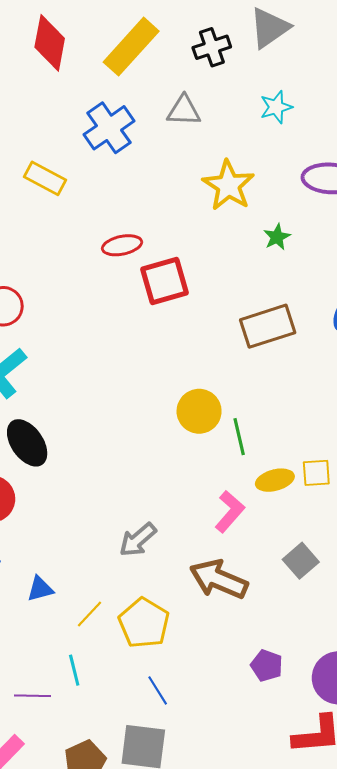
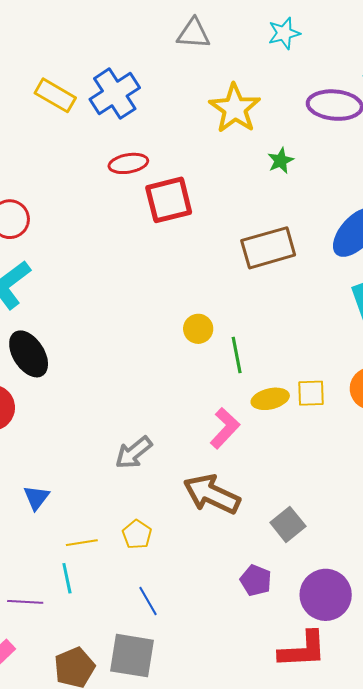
blue cross: (109, 128) -> (115, 94), moved
yellow circle: (199, 411) -> (198, 329), size x0.7
gray square: (301, 561) -> (288, 524), moved
blue triangle: (40, 589) -> (36, 498), turned -40
yellow line: (89, 614) -> (82, 543), moved, turned 36
yellow pentagon: (144, 623) -> (137, 534), size x0.6

